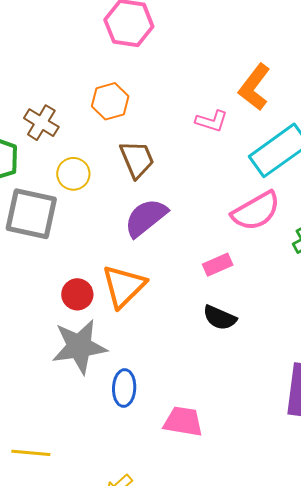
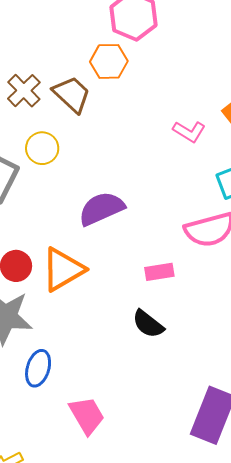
orange hexagon: (110, 101) -> (109, 61), moved
brown trapezoid: (137, 159) -> (72, 94), moved, turned -39
pink trapezoid: (183, 421) -> (87, 415), turned 36

